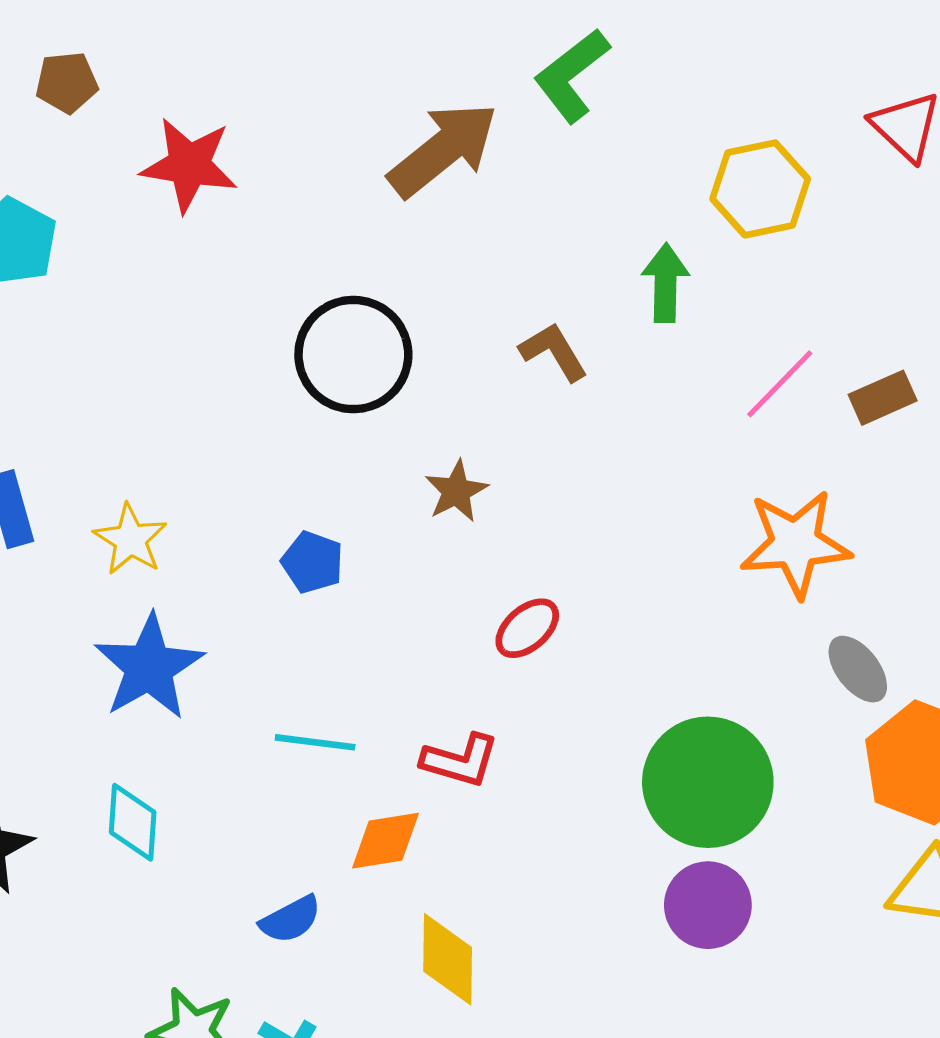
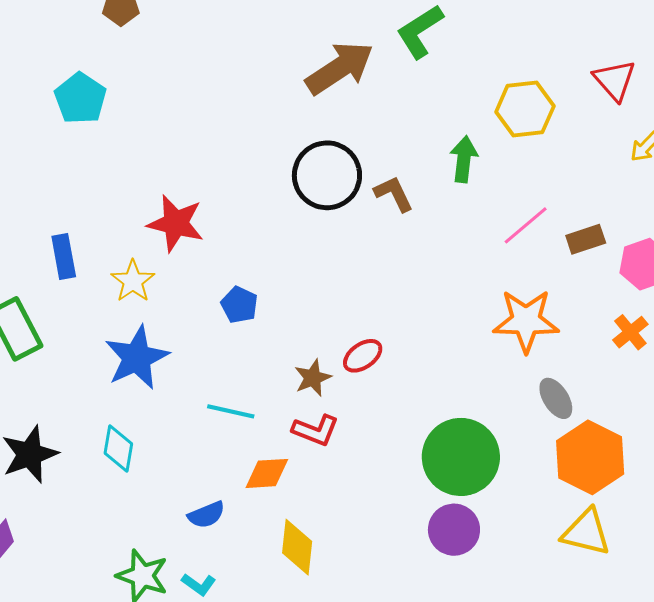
red star: (189, 165) -> (176, 223), moved
black circle: (353, 355) -> (327, 175), moved
brown star: (456, 491) -> (313, 378), moved

